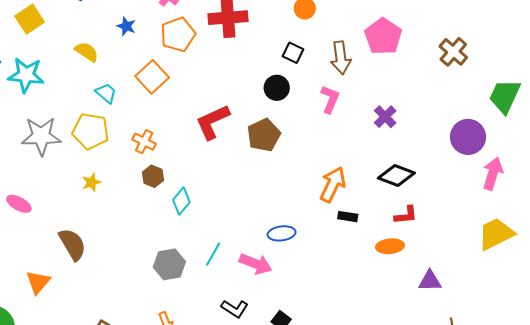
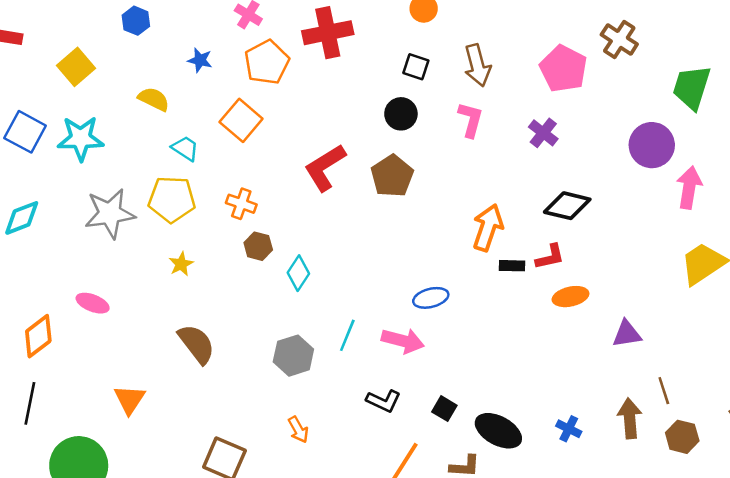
pink pentagon: (383, 36) -> (563, 69), moved
red L-shape: (406, 215) -> (550, 257), moved
brown semicircle: (72, 244) -> (197, 344), moved

